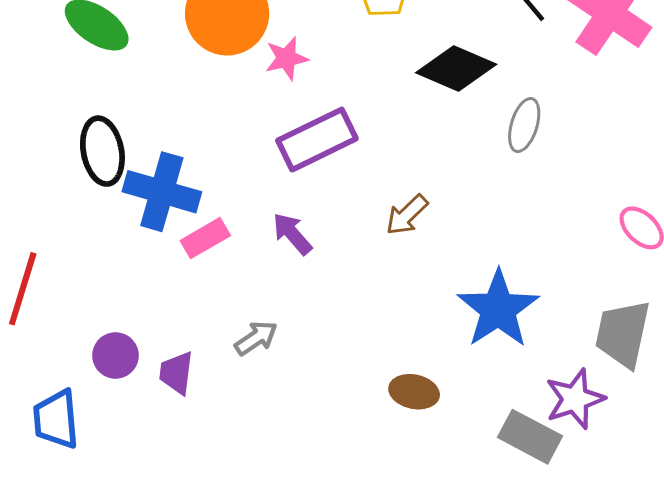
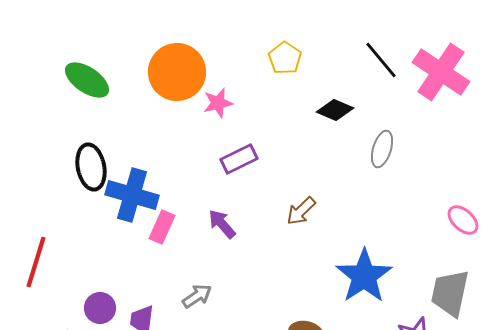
black diamond: (456, 68) -> (335, 110), size x0.7
purple rectangle: (317, 140) -> (239, 159), size x0.7
pink rectangle: (205, 238) -> (162, 227), turned -36

